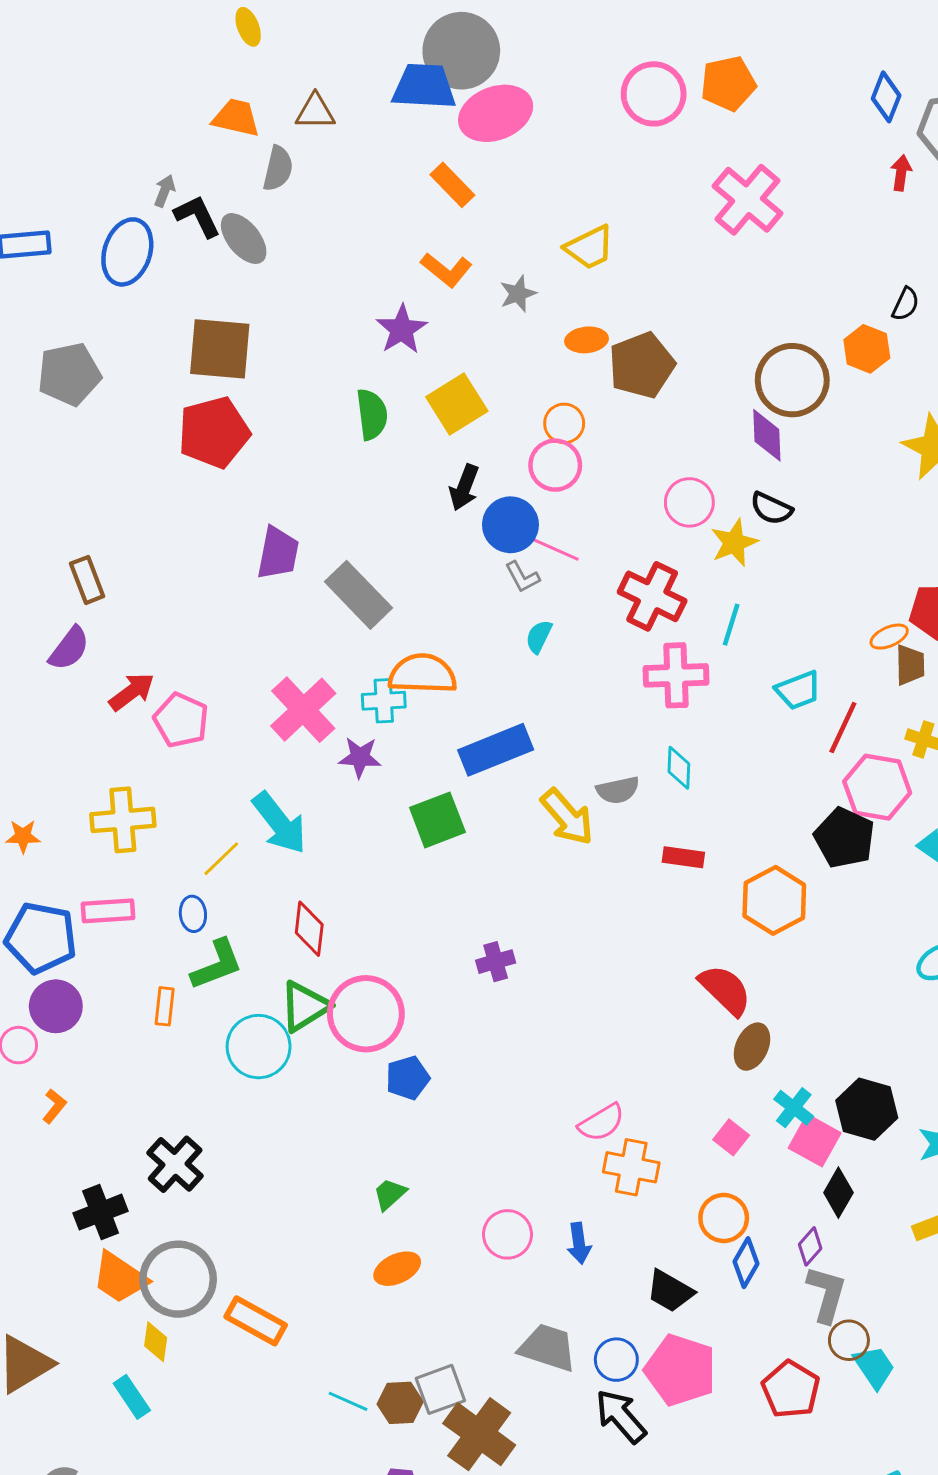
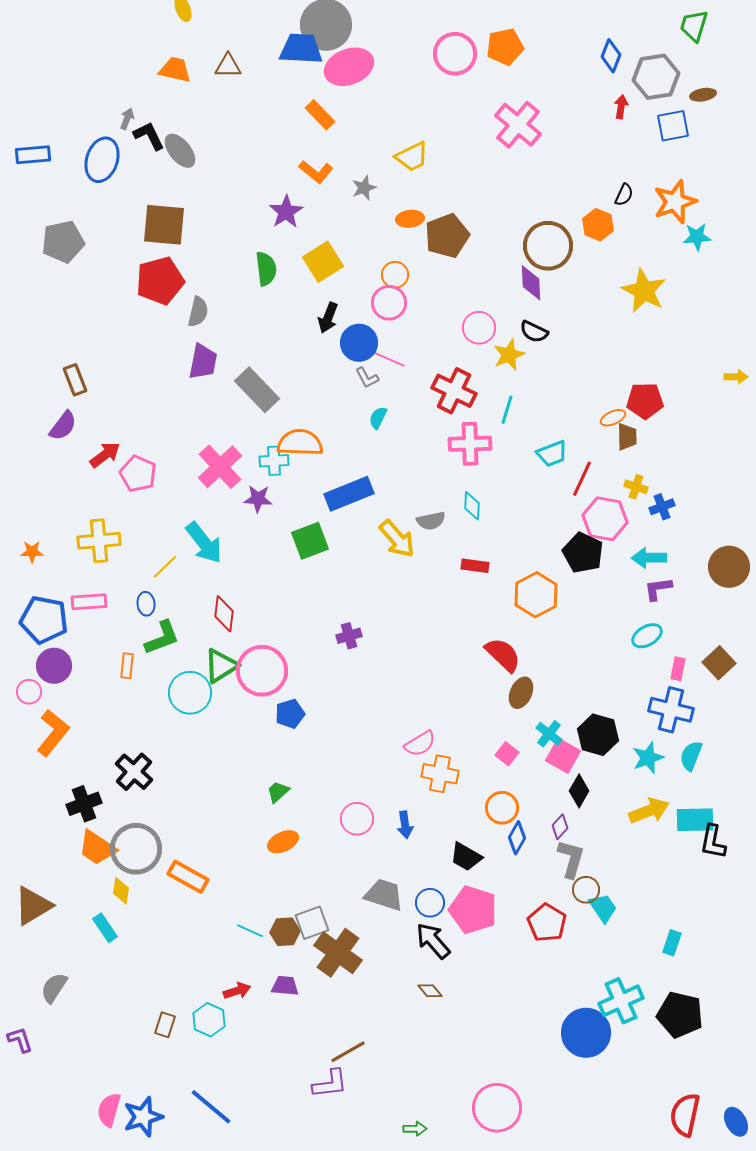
gray semicircle: (278, 168) -> (198, 312), moved
orange L-shape: (54, 1106) -> (53, 733), size x2.0

